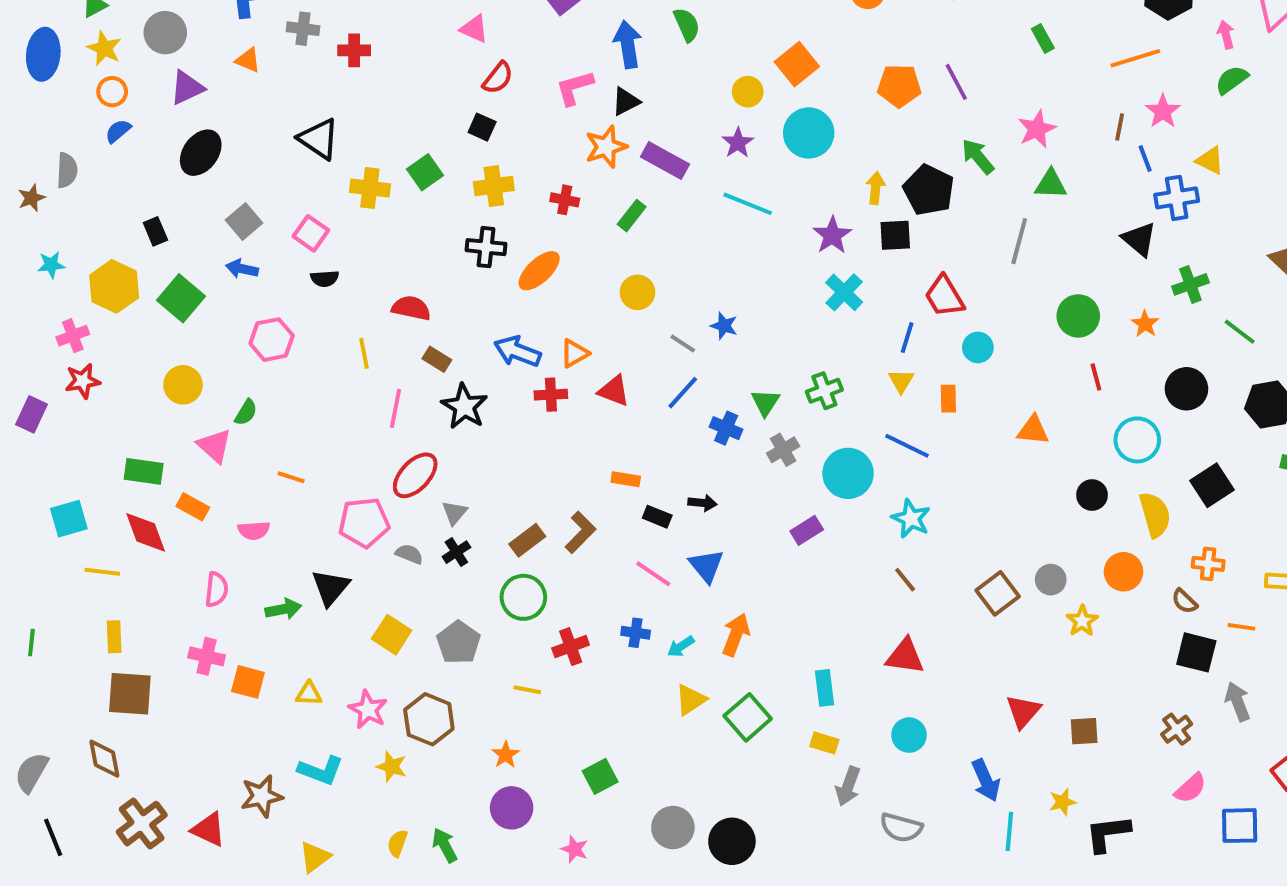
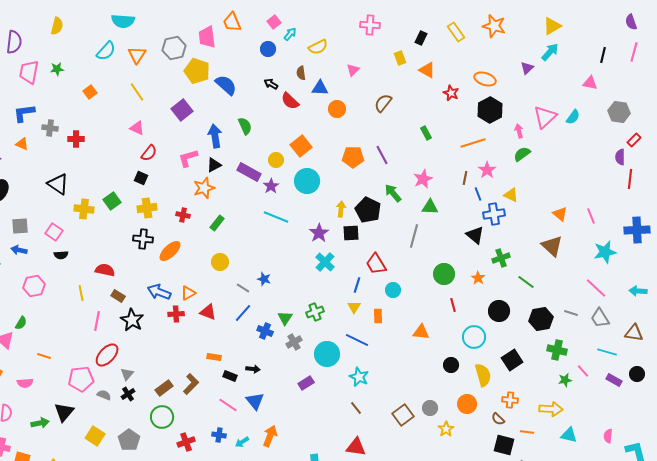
purple rectangle: (665, 161) -> (249, 172), moved
gray square: (244, 222) -> (20, 226), turned 36

